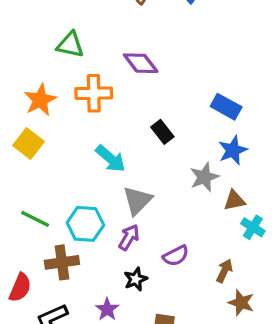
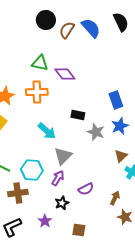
green triangle: (70, 45) -> (40, 63), moved
blue rectangle: (226, 107) -> (116, 100), turned 42
black rectangle: (162, 132) -> (78, 115), turned -40
gray star: (204, 177) -> (96, 132), moved, turned -30
brown triangle: (234, 200) -> (121, 156), turned -32

